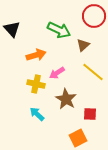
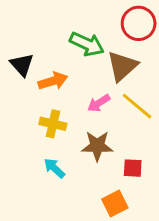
black triangle: (12, 29) -> (22, 65), moved
brown triangle: (83, 45) -> (122, 66), size x1.6
pink arrow: (57, 73) -> (99, 103), moved
brown star: (66, 99) -> (97, 146), turned -30

